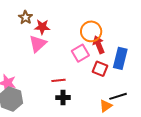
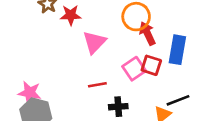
pink triangle: (38, 44) -> (94, 42), moved
pink square: (80, 53) -> (134, 69), moved
black cross: (63, 98) -> (118, 107), moved

